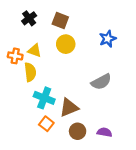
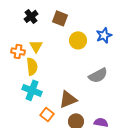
yellow circle: (66, 44) -> (78, 40), moved
yellow triangle: (35, 51) -> (36, 46), turned 40
cyan cross: (44, 98) -> (32, 90), moved

